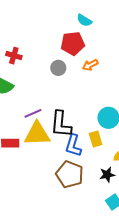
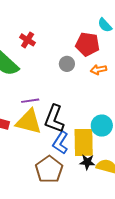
yellow rectangle: (96, 139) -> (84, 142), size x1.8
black star: (107, 175) -> (87, 162), moved

